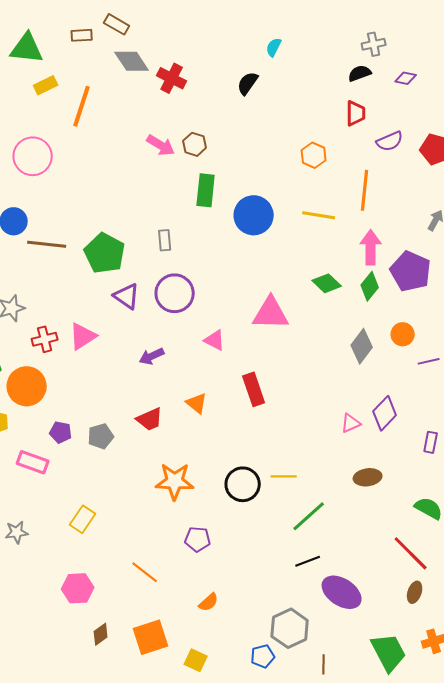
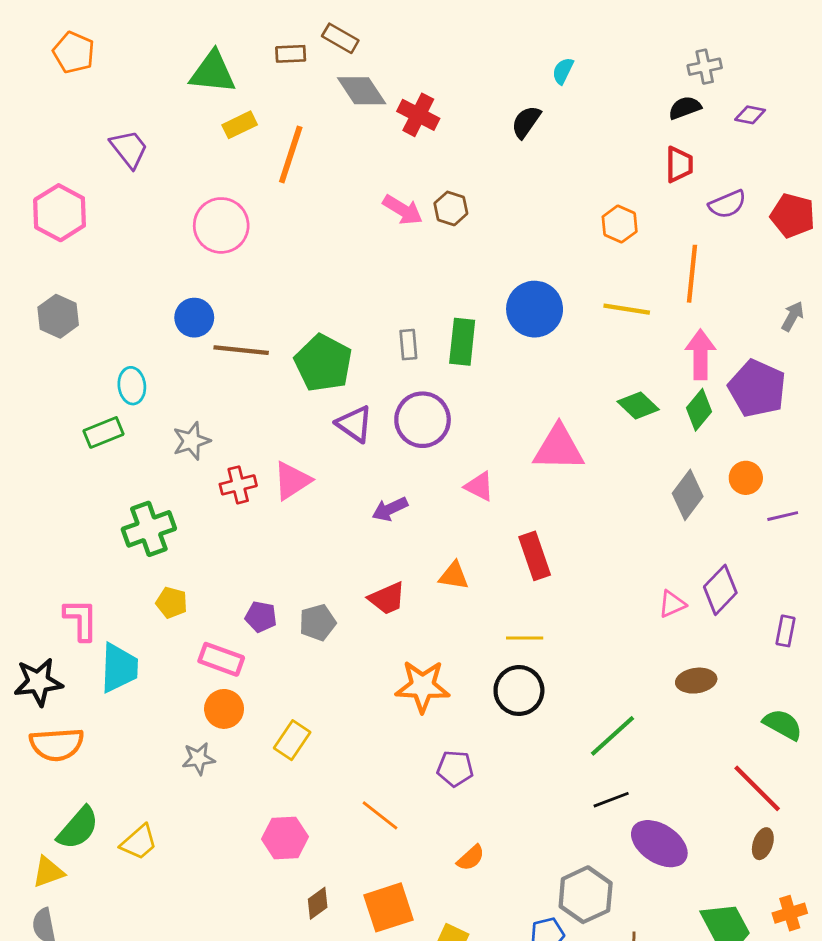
green rectangle: (206, 190) -> (462, 342), moved
orange circle: (27, 386) -> (224, 709), moved, size x0.7
orange triangle: (197, 403) -> (454, 576), turned -30
yellow line: (284, 476) -> (525, 638), moved

